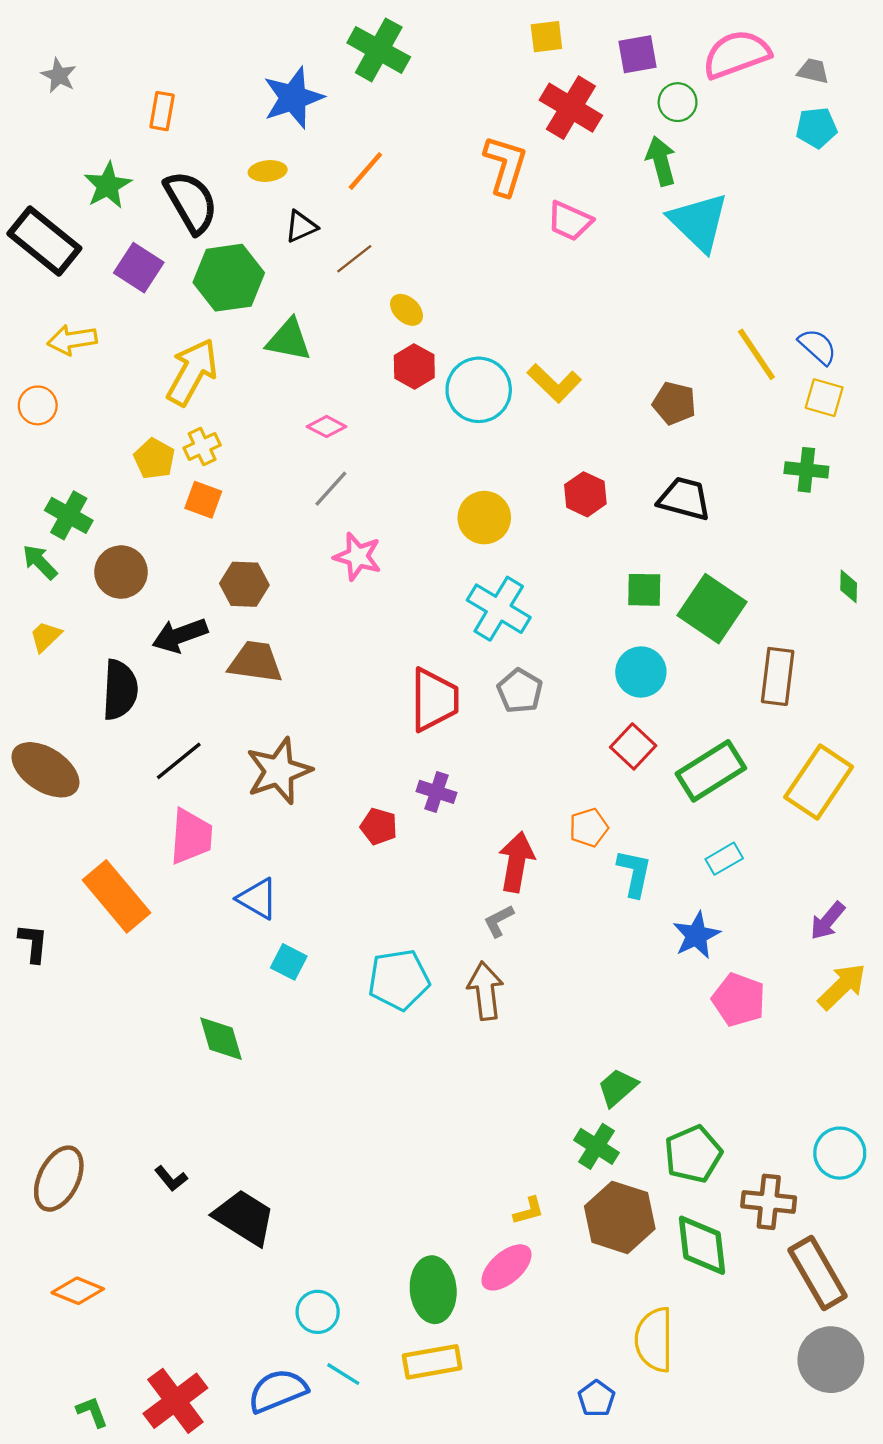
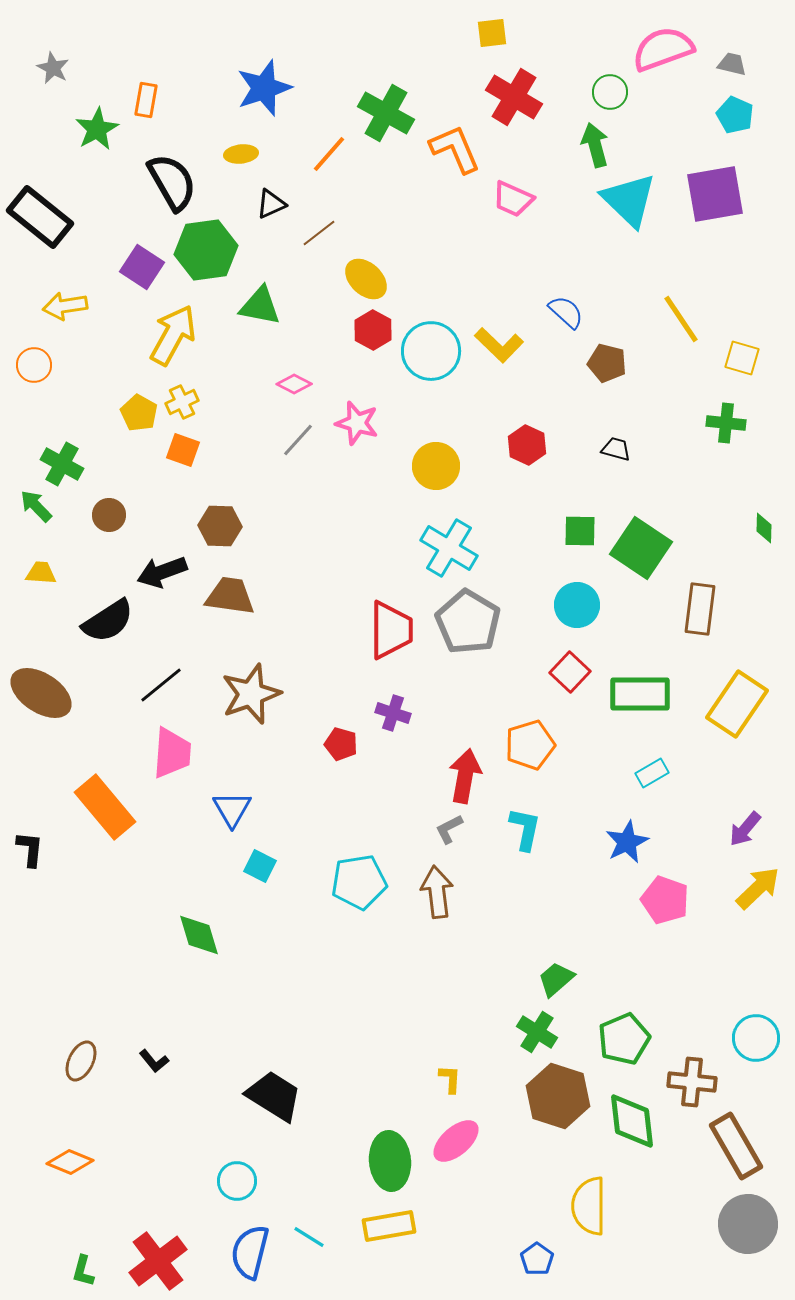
green cross: (379, 50) -> (386, 113), moved
purple square: (638, 54) -> (715, 194), moved, size x1.6
cyan pentagon: (816, 128) -> (735, 115), turned 30
orange L-shape: (505, 165) -> (455, 149), turned -40
green star: (108, 185) -> (97, 129), moved
purple square: (139, 268) -> (142, 267), moved
yellow ellipse: (407, 310) -> (366, 279), size x1.4
blue semicircle: (818, 347) -> (566, 312), moved
black trapezoid: (684, 499) -> (616, 449), size x0.6
pink star: (358, 556) -> (357, 423), moved
brown circle: (121, 572) -> (109, 515), size x0.7
yellow trapezoid: (45, 636) -> (41, 573), turned 48
black semicircle: (120, 690) -> (108, 621), turned 54
gray pentagon: (520, 691) -> (468, 622), size x1.6
green rectangle: (711, 771) -> (640, 694), turned 32
orange pentagon: (589, 828) -> (530, 745), size x1.4
cyan L-shape: (634, 873) -> (525, 829), moved
blue triangle: (258, 899) -> (232, 809), turned 30
brown ellipse: (59, 1179) -> (81, 1061), moved, size x0.7
yellow L-shape: (529, 1211) -> (450, 1079), moved, turned -72
black trapezoid: (244, 1217) -> (274, 1096), moved
cyan circle: (318, 1312) -> (237, 1181), moved
blue semicircle: (278, 1391) -> (250, 1252), turned -54
green L-shape: (92, 1412) -> (83, 1271), turned -144

